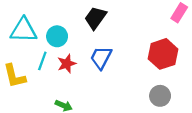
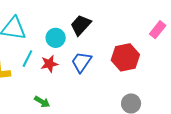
cyan circle: (57, 36) -> (56, 38), moved
red hexagon: (163, 54) -> (125, 57), moved

